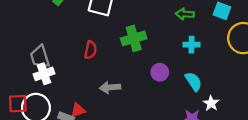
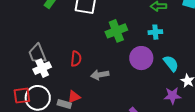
cyan cross: (191, 45) -> (155, 32), moved
red semicircle: (90, 50) -> (76, 59), moved
purple circle: (160, 72) -> (141, 58), size x1.5

